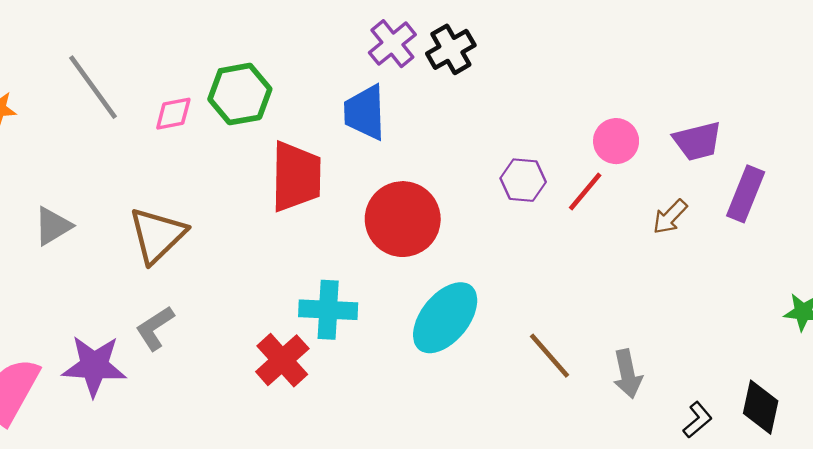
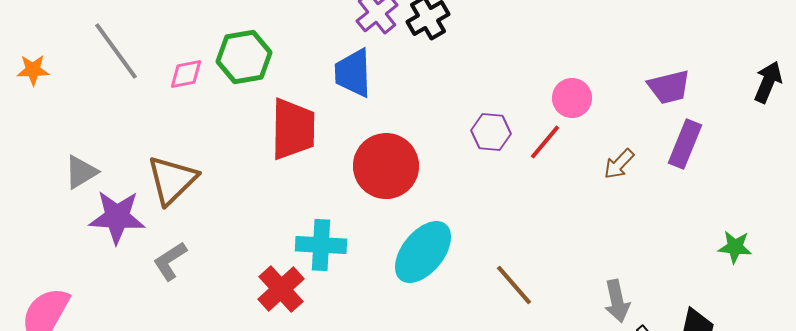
purple trapezoid: (697, 141) -> (669, 87), moved
purple star: (94, 366) -> (117, 217), moved
gray arrow: (628, 374) -> (617, 301), moved

